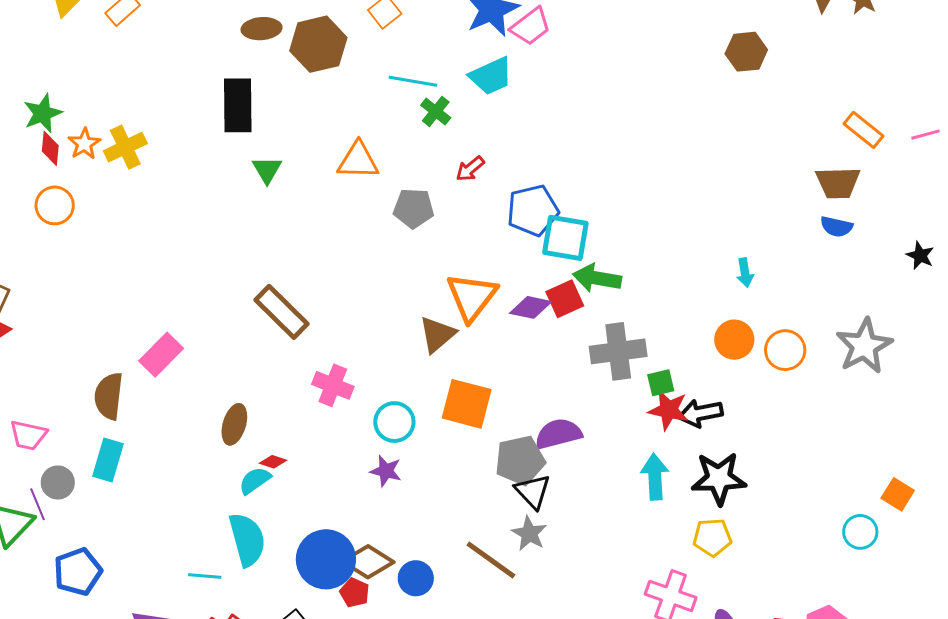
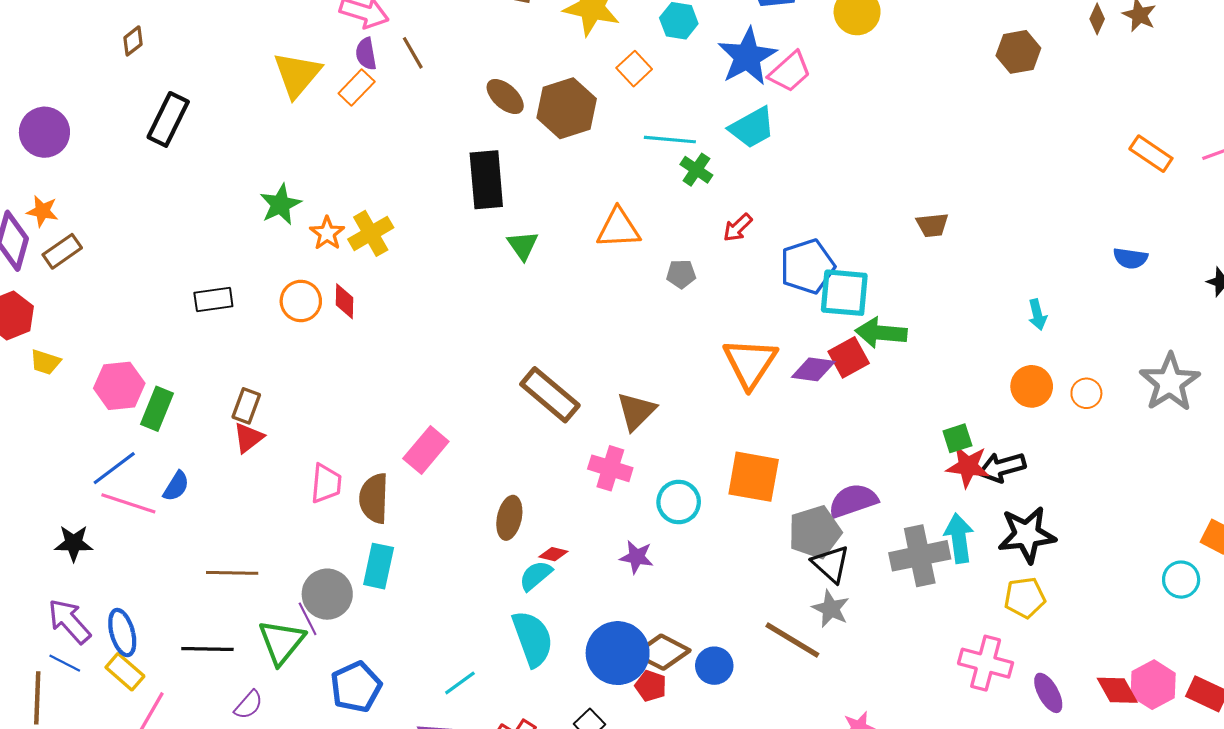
brown ellipse: (262, 29) -> (505, 97), turned 51
brown hexagon: (746, 52) -> (1018, 52), moved
red diamond: (50, 148) -> (345, 301), moved
brown trapezoid: (838, 183) -> (932, 225), moved, size x0.7
gray pentagon: (414, 208) -> (681, 274), size x0.7
brown triangle: (437, 334) -> (636, 411), moved
orange circle: (785, 350) -> (1086, 393), size x0.7
gray cross: (618, 351) -> (920, 556), moved
pink trapezoid: (28, 435) -> (326, 483), moved, turned -93
purple star: (386, 471) -> (637, 557), moved
gray circle: (58, 483) -> (327, 594), size x1.4
cyan line: (205, 576) -> (460, 683), moved, turned -36

